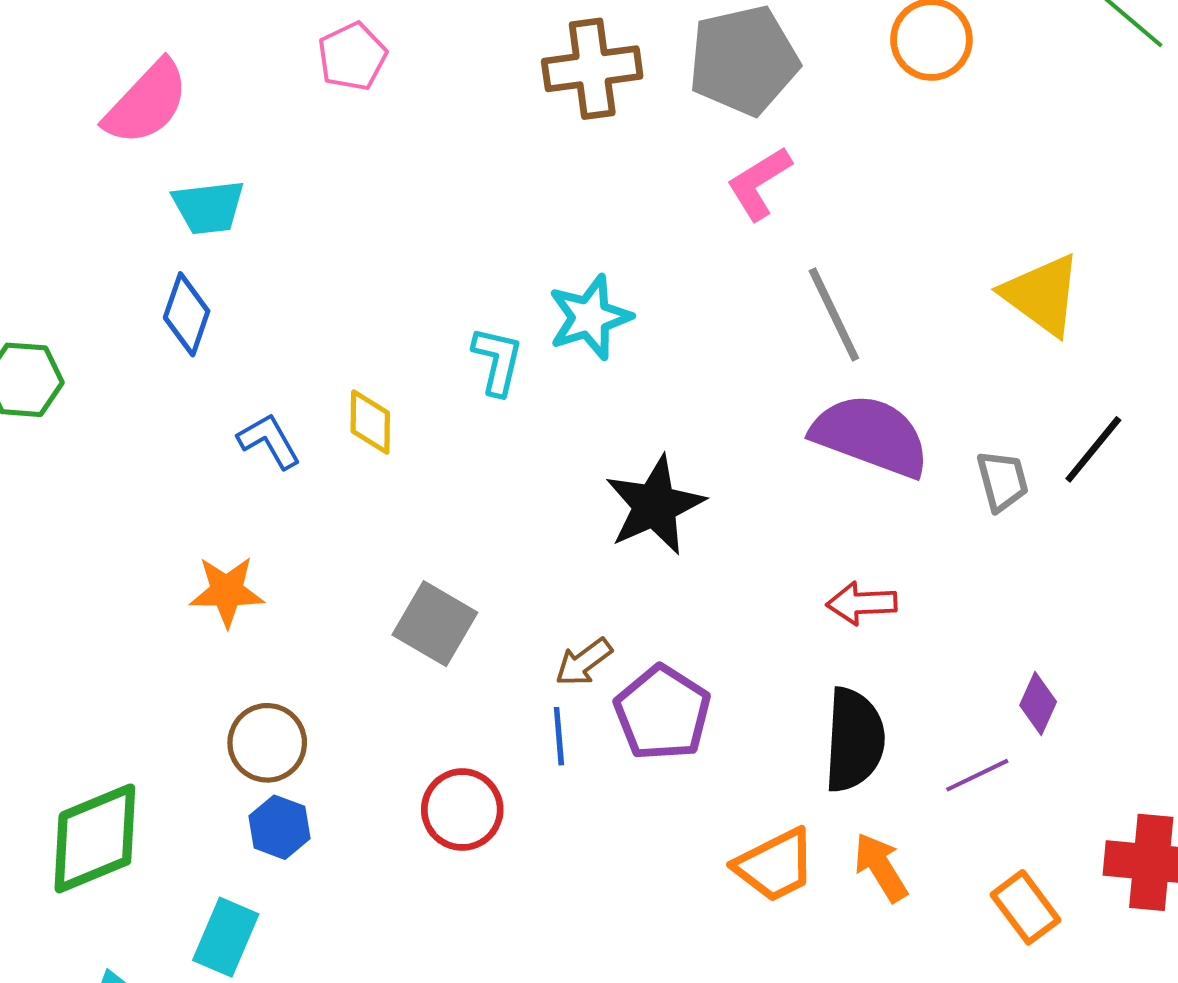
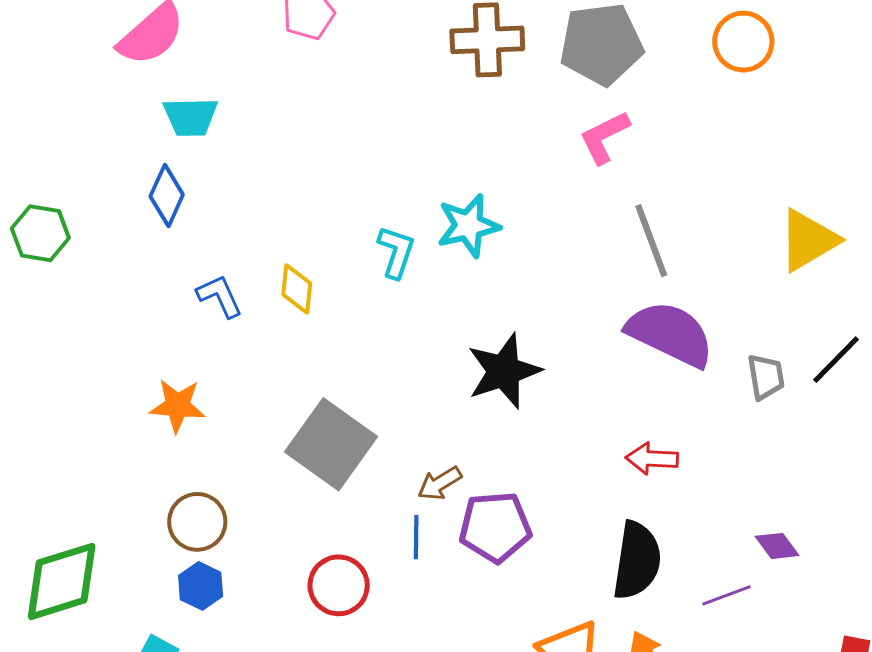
yellow triangle: (1042, 295) -> (808, 240), turned 48
gray square: (435, 624) -> (331, 444), size x1.4
purple diamond: (1038, 703) -> (777, 546), turned -66
purple pentagon: (662, 713) -> (495, 527), turned 30

